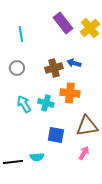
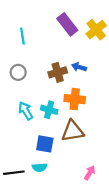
brown triangle: (87, 126) -> (73, 131), moved
blue square: (56, 135) -> (45, 144), moved
pink arrow: (84, 153) -> (90, 173), moved

